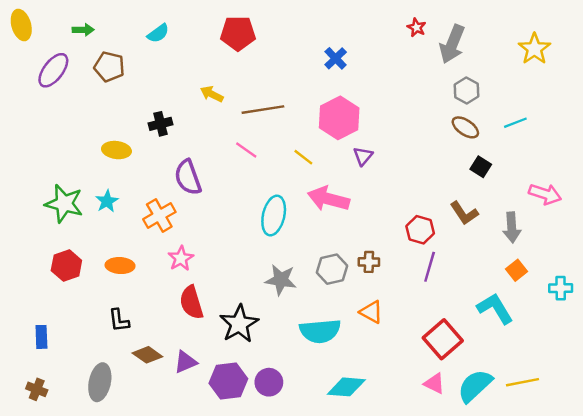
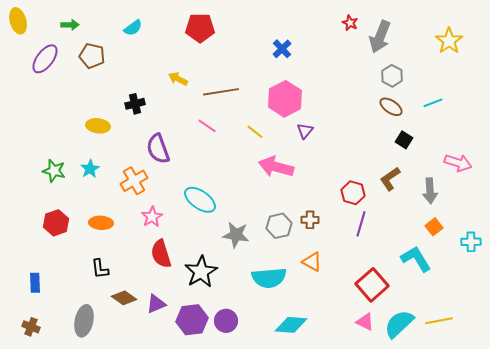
green star: (64, 204) -> (54, 171), size x0.7
brown L-shape: (464, 213) -> (390, 179), turned 90
cyan ellipse: (274, 216) -> (200, 200), moved, turned -68

